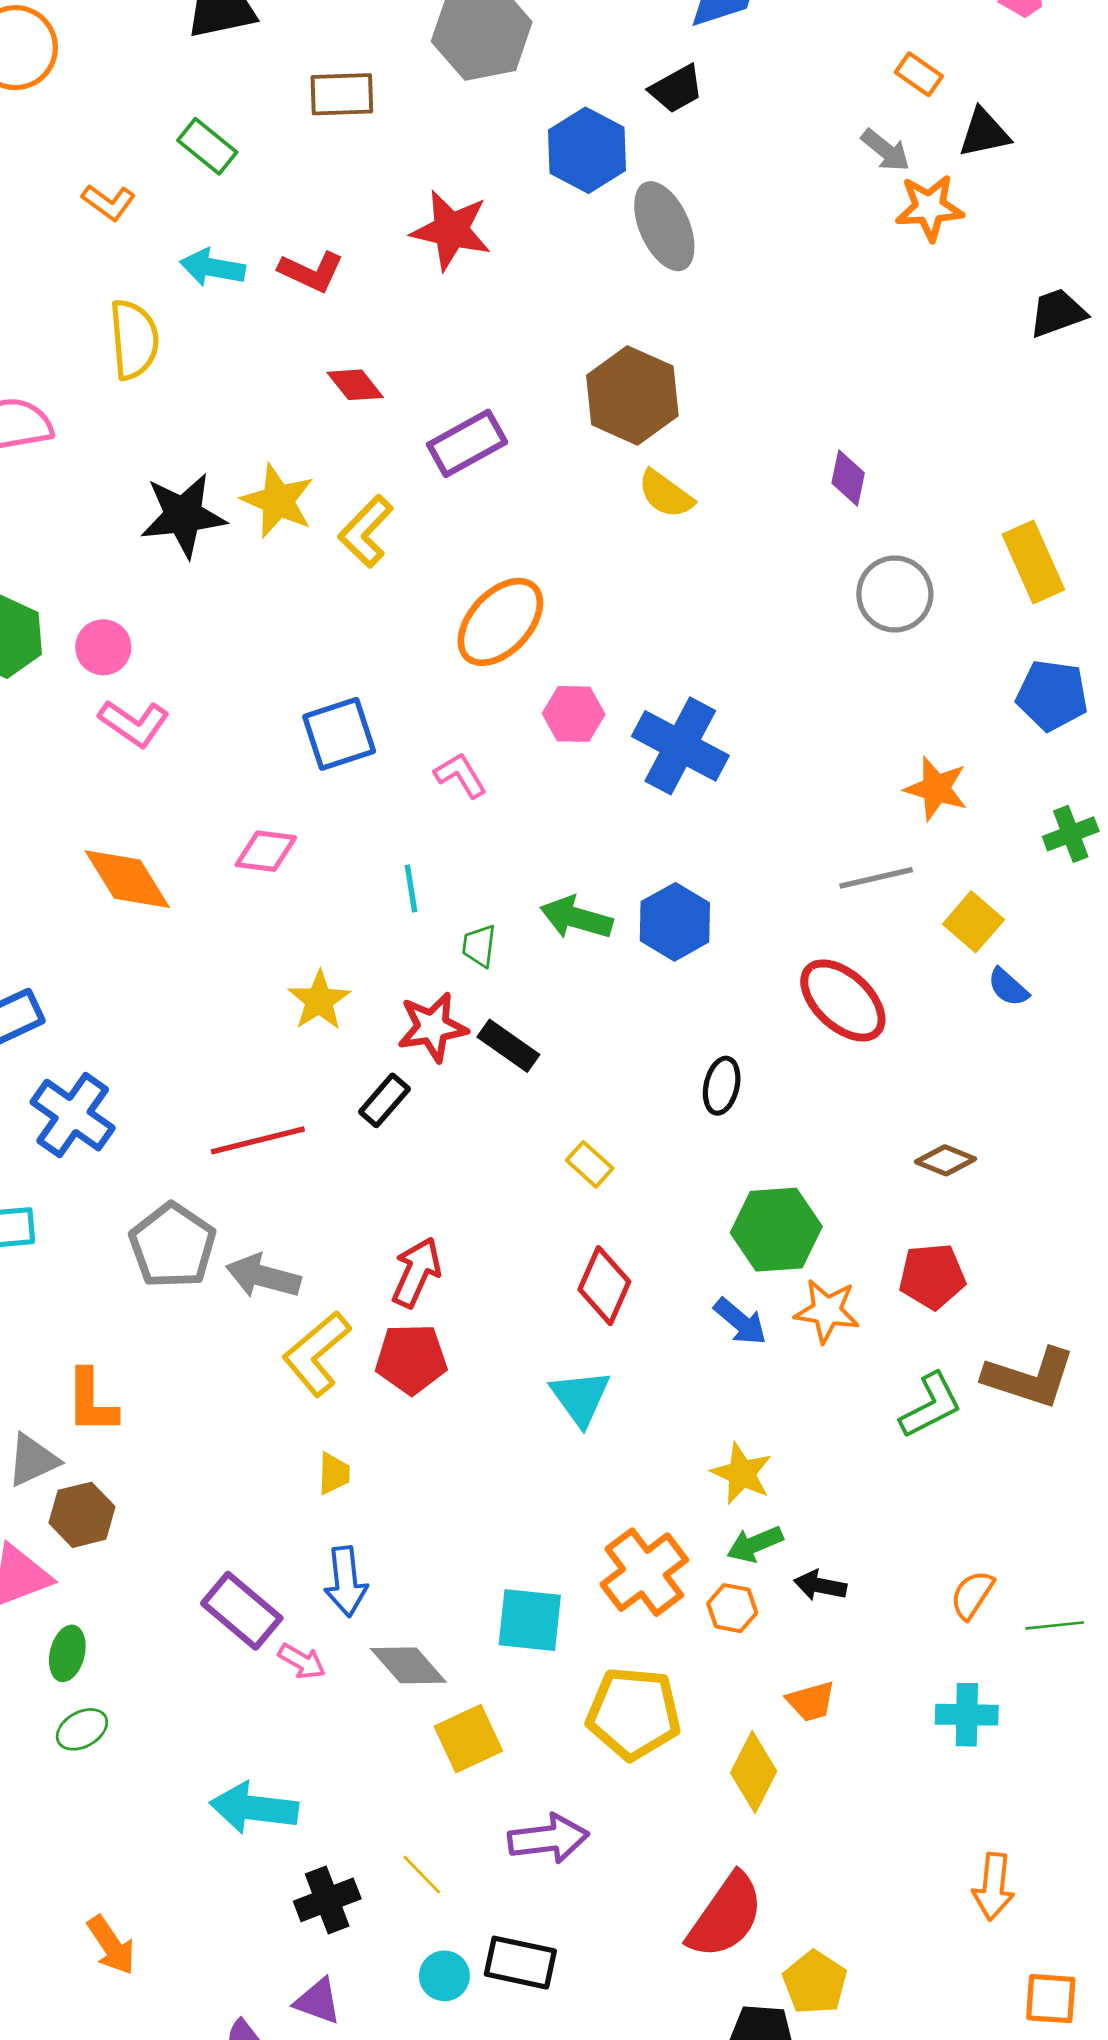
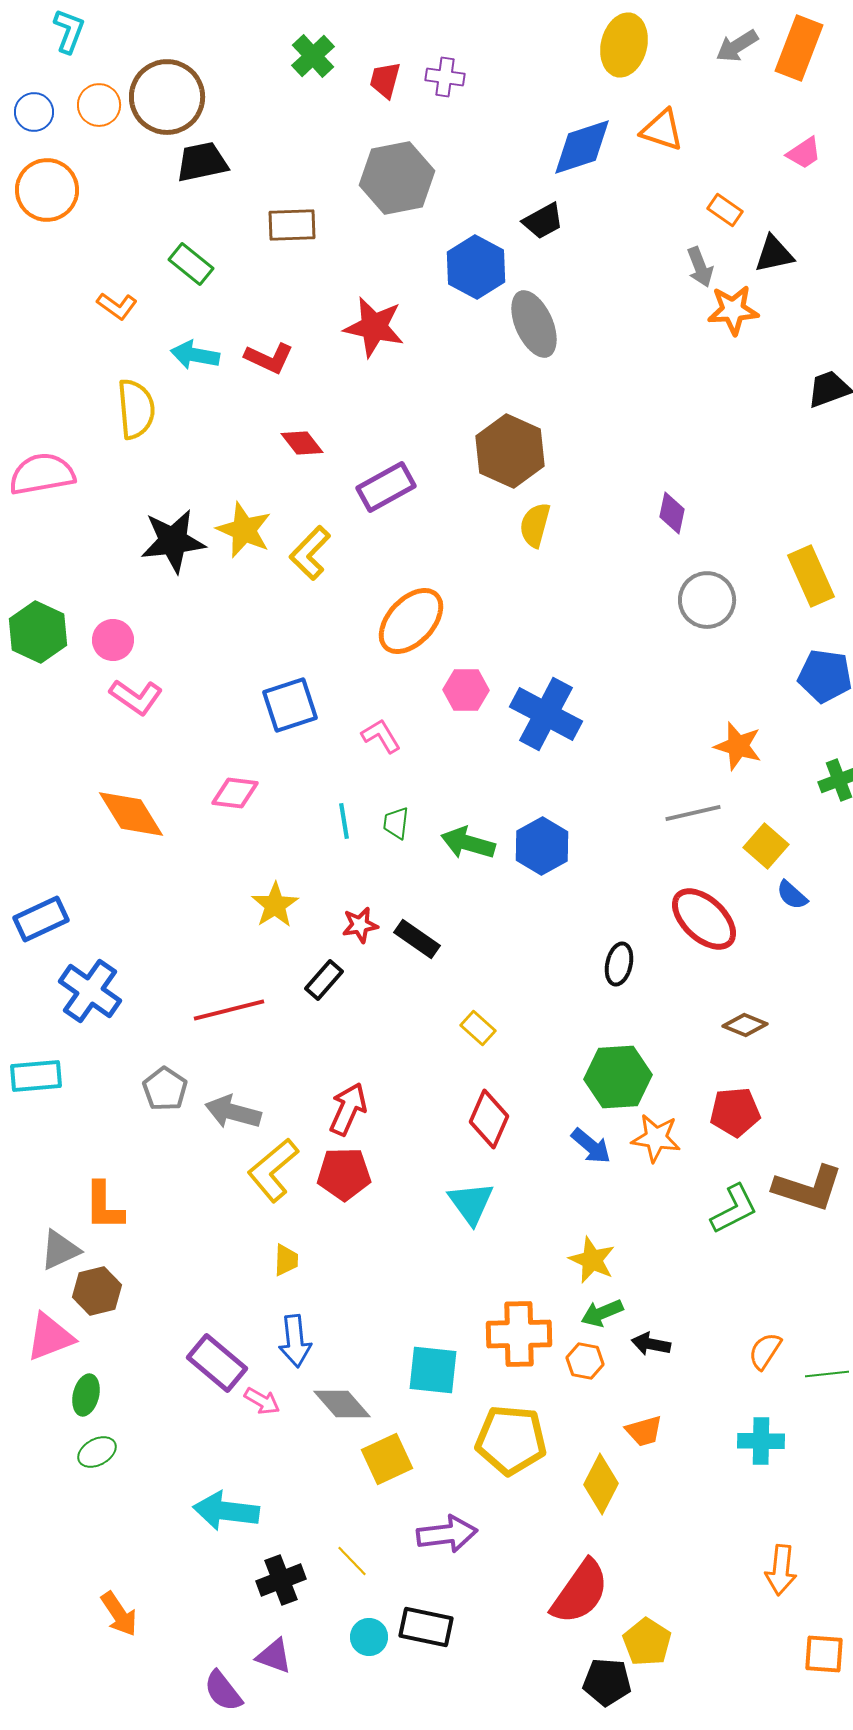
gray arrow: (886, 150) -> (700, 267), turned 30
yellow semicircle: (666, 494) -> (535, 525), turned 69
green trapezoid: (479, 946) -> (396, 823), moved
red ellipse: (843, 1000) -> (704, 919), moved
red star: (432, 1027) -> (360, 925), size x0.7
black ellipse: (722, 1086) -> (619, 964), moved
gray pentagon: (173, 1246) -> (165, 1089), size x0.7
orange cross: (644, 1572) -> (519, 1334), turned 36

